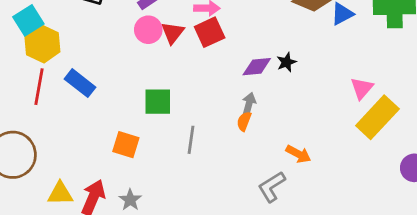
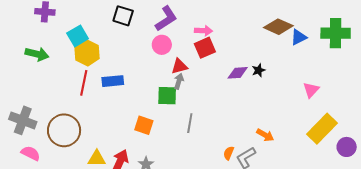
red triangle: (173, 33) -> (179, 66), moved, turned 36
blue rectangle: (80, 83) -> (113, 81), turned -45
gray arrow: (249, 104) -> (179, 81), moved
yellow rectangle: (377, 117) -> (322, 129), moved
orange semicircle: (244, 121) -> (229, 153), moved

